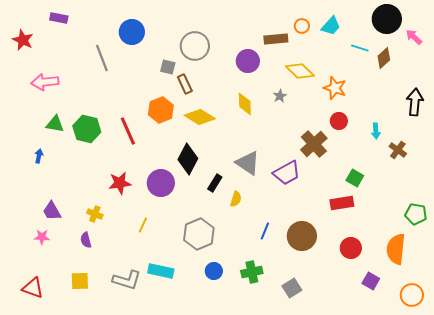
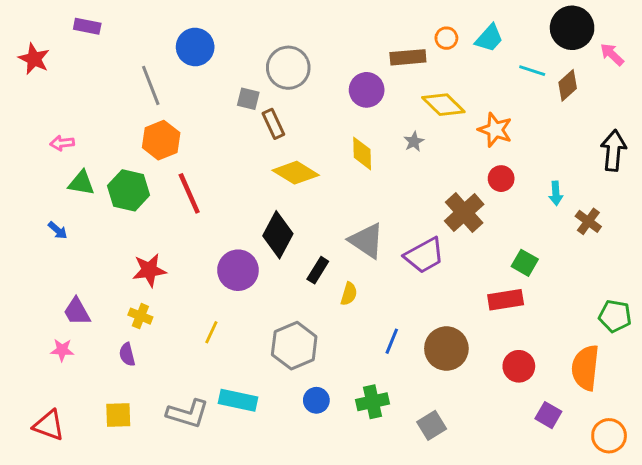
pink arrow: (45, 82) -> (62, 143), moved, size x0.6
orange hexagon: (161, 110) -> (161, 140), moved
blue arrow: (39, 156) -> (58, 230), turned 120
red star: (120, 183) -> (149, 270), moved

